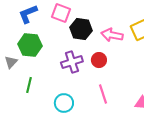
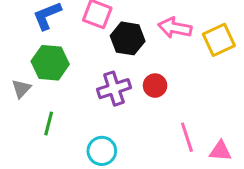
pink arrow: (112, 35) -> (175, 28), moved
pink line: (103, 94) -> (187, 137), moved

